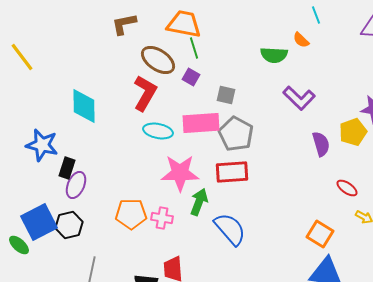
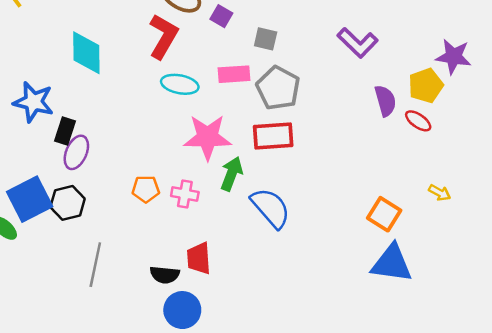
pink rectangle: (201, 123) -> (234, 74), size x0.7
red ellipse: (347, 188) -> (418, 121), moved
orange pentagon: (131, 214) -> (146, 189), size x0.7

